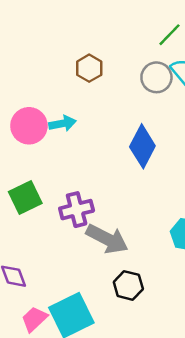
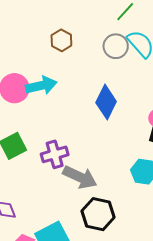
cyan arrow: (62, 123) -> (41, 86), size x1.4
black hexagon: (128, 285) -> (98, 214), size x1.4

